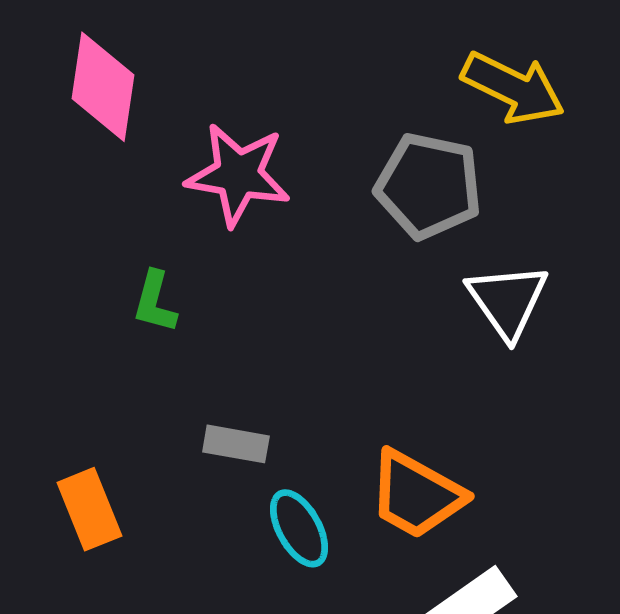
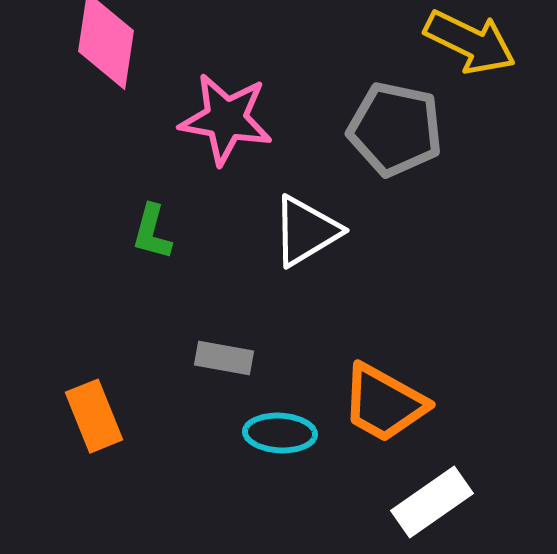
white triangle: (507, 301) -> (306, 231), moved, turned 34
cyan ellipse: (299, 528) -> (280, 433), turned -58

